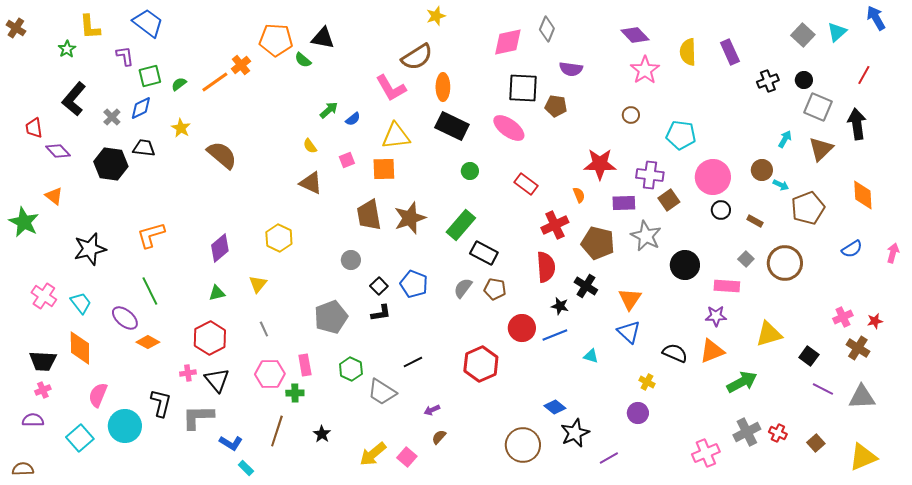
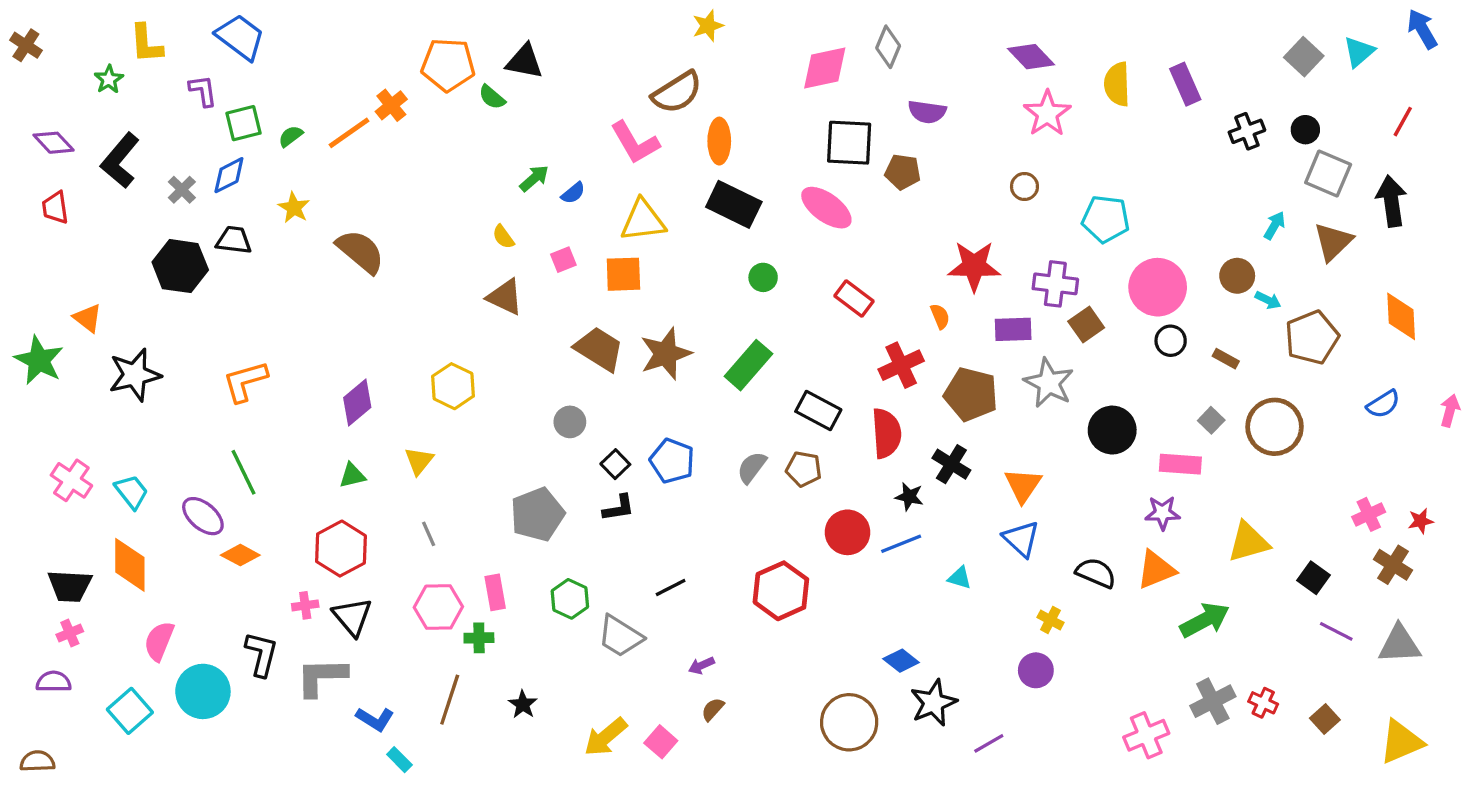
purple diamond: (58, 151) -> (54, 143), moved
brown trapezoid: (369, 215) -> (599, 349), turned 132
black star: (90, 249) -> (135, 375), moved
black rectangle: (484, 253) -> (818, 411), moved

